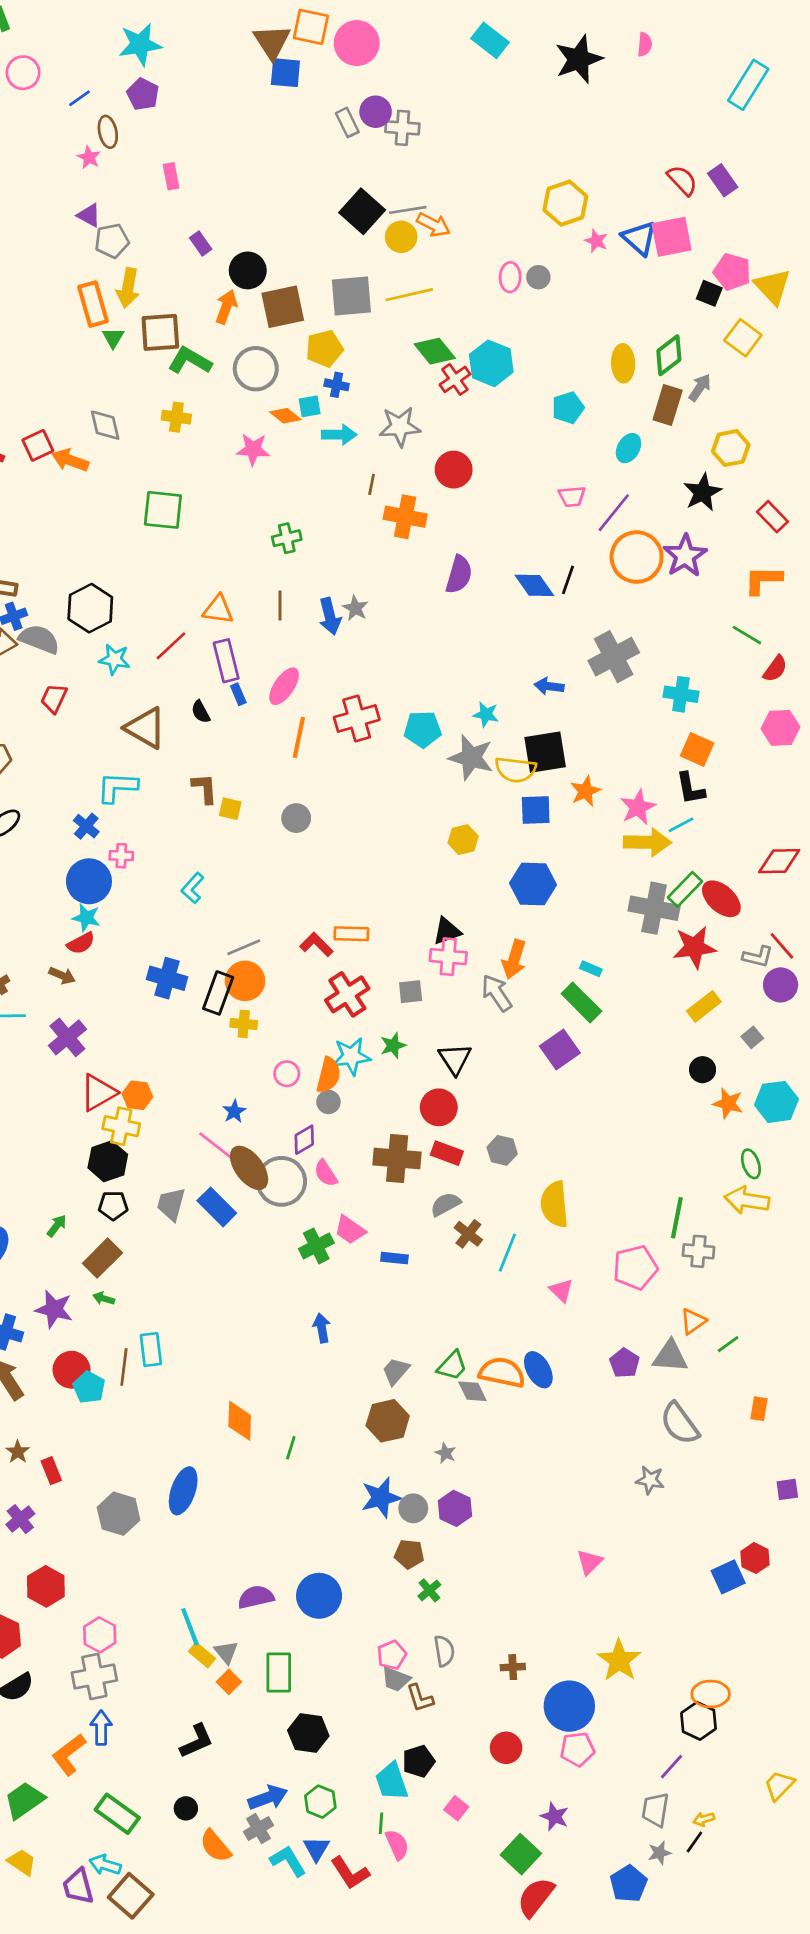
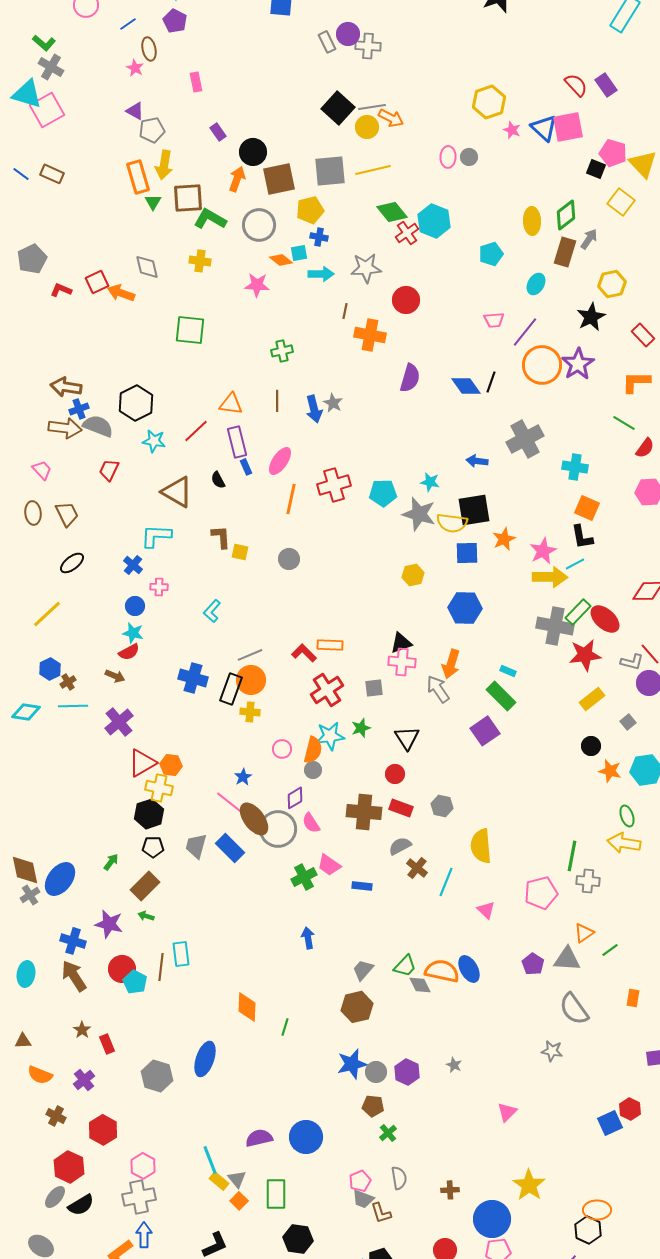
blue circle: (89, 881) -> (135, 606), size x0.6
red circle: (439, 1107) -> (395, 774), size x0.7
gray star: (446, 1453) -> (454, 1065), moved

